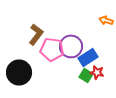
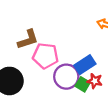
brown L-shape: (36, 34) -> (28, 39), turned 35
purple circle: (71, 46) -> (66, 77), moved

